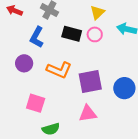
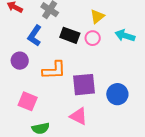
orange L-shape: (59, 70) -> (54, 70), turned -30
pink triangle: (88, 114) -> (79, 116), turned 30

